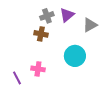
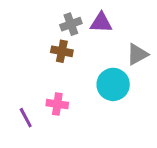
purple triangle: (67, 15) -> (101, 23), turned 42
gray triangle: (90, 25) -> (137, 54), moved

